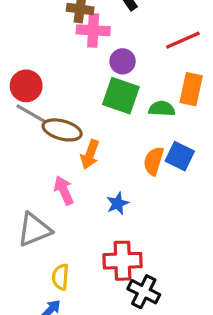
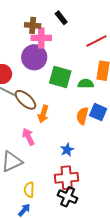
purple circle: (123, 61) -> (34, 57), moved, size x1.6
brown ellipse: (62, 130) -> (25, 100), turned 30
blue star: (118, 203) -> (67, 150), moved
black cross: (144, 292) -> (68, 197), moved

